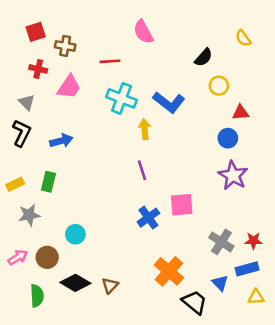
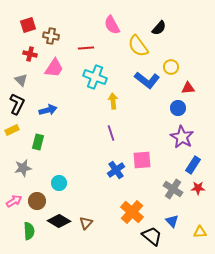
yellow semicircle: (243, 38) -> (138, 46), moved, size x1.6
black semicircle: (203, 57) -> (159, 28), moved
blue L-shape: (169, 102) -> (147, 80), moved
yellow rectangle: (15, 184) -> (12, 130), moved
blue rectangle: (247, 269) -> (193, 165), moved, turned -42

